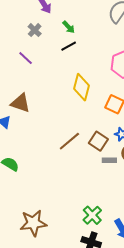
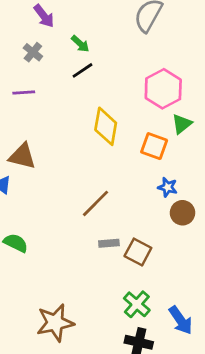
purple line: (26, 58) -> (24, 93), turned -42
brown square: (98, 141) -> (138, 252), moved
gray rectangle: (109, 160) -> (109, 243), moved

